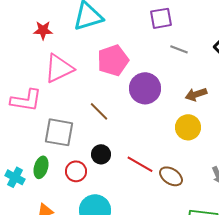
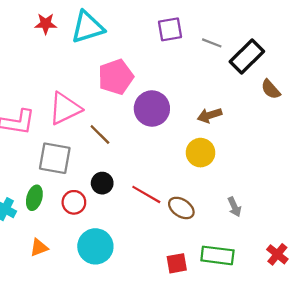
red star: (43, 30) -> (46, 24), moved
gray line: (179, 49) -> (212, 43), moved
pink triangle: (59, 68) -> (65, 109), moved

